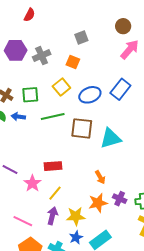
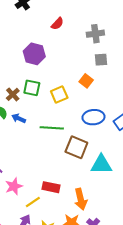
gray cross: (42, 56) -> (95, 34), moved
yellow square: (61, 87) -> (59, 94), moved
green square: (30, 95) -> (32, 88), moved
red rectangle: (53, 166) -> (51, 187), moved
orange arrow: (100, 177) -> (81, 199), size x1.5

